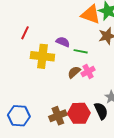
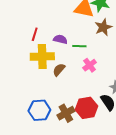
red line: (25, 33) -> (35, 34), moved
brown semicircle: (74, 72) -> (59, 70), moved
blue hexagon: (19, 116) -> (39, 110), moved

